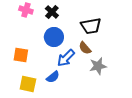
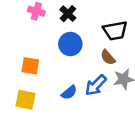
blue arrow: (66, 58) -> (96, 85), moved
yellow square: (28, 84) -> (25, 100), moved

